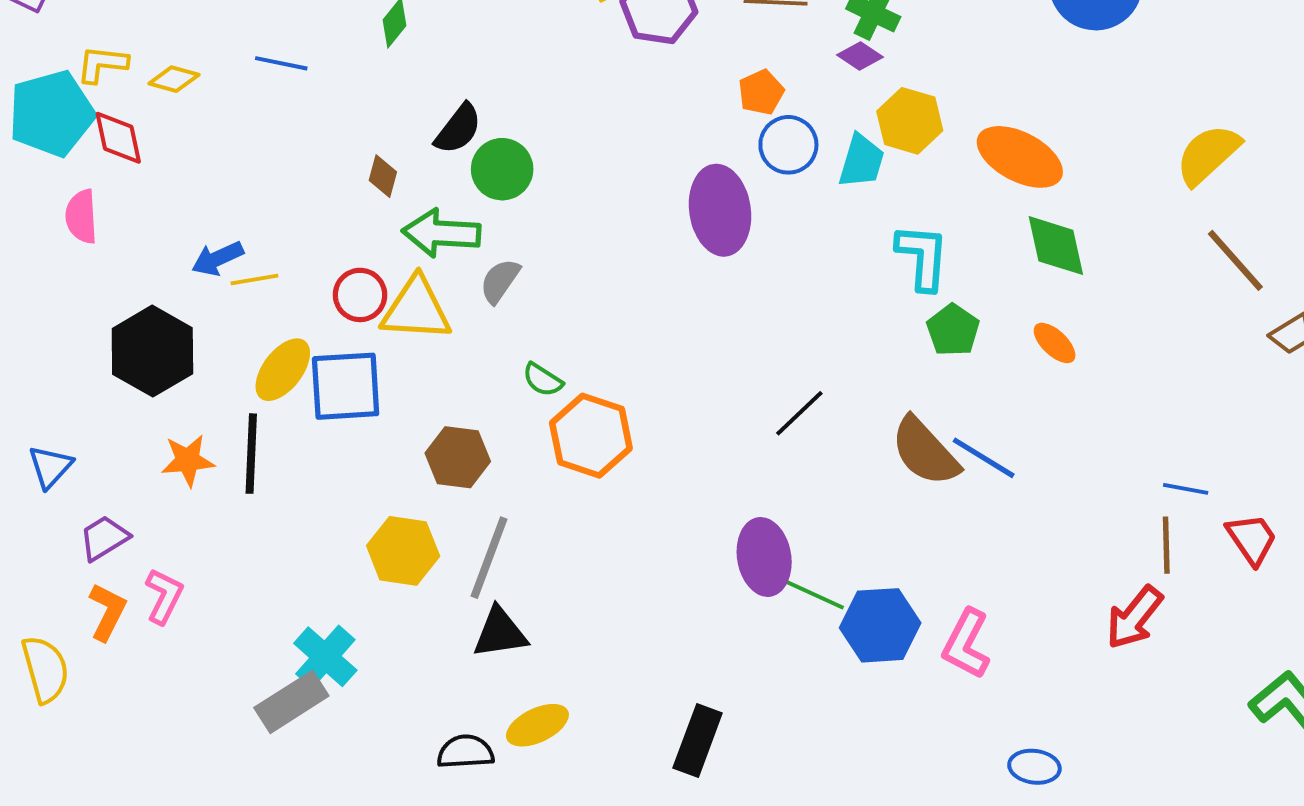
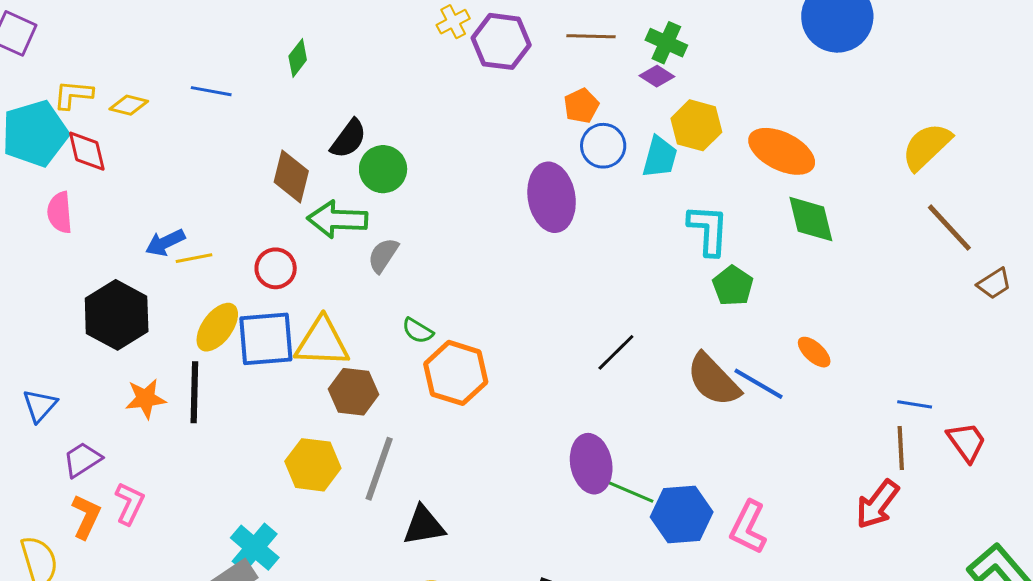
brown diamond: (383, 176) -> (291, 176), size x1.6
yellow triangle: (416, 309) -> (322, 342), moved
orange ellipse: (1055, 343) -> (814, 352), moved
black triangle: (500, 633) -> (424, 526), moved

